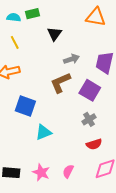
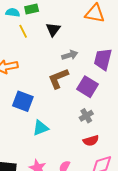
yellow line: (15, 42) -> (23, 31), moved

